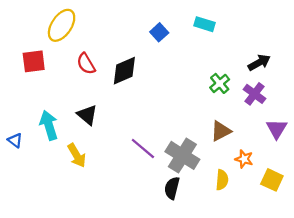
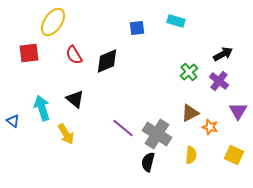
blue square: (159, 32) -> (137, 28), turned 35
orange star: (244, 159) -> (210, 127), moved

